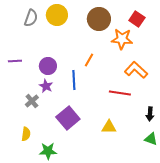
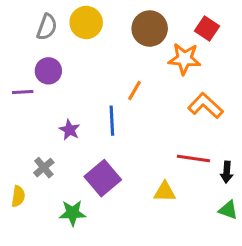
purple circle: (48, 66) -> (48, 71), moved
red line: (120, 93) -> (193, 159), moved
gray cross: (32, 101) -> (44, 168), moved
yellow semicircle: (26, 134) -> (18, 196), moved
green star: (48, 151) -> (73, 213), moved

